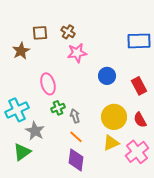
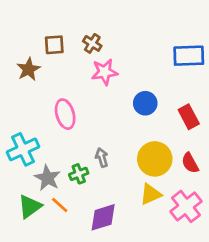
green cross: (58, 108) -> (79, 174), moved
orange line: (76, 137) -> (60, 205), moved
purple diamond: (76, 160) -> (103, 217), turned 65

